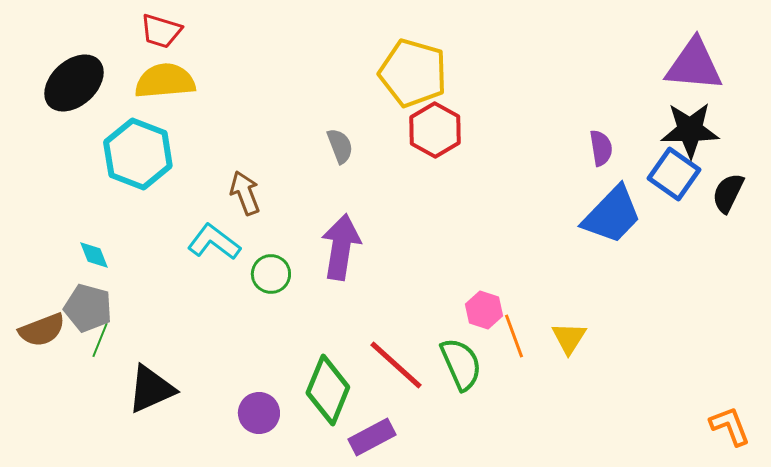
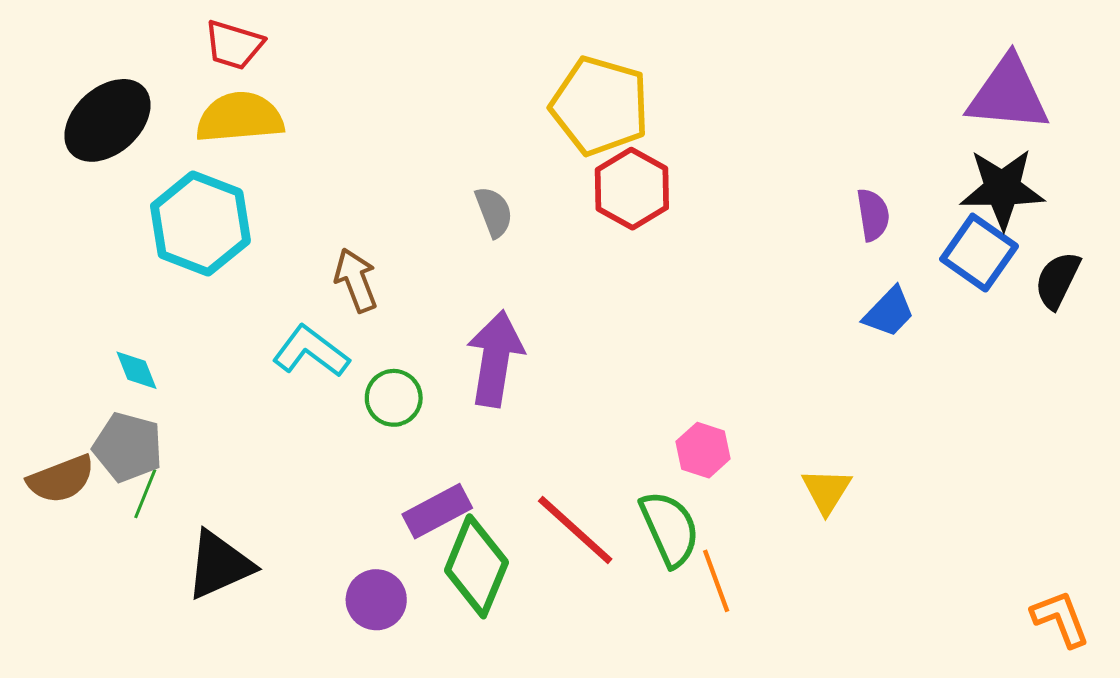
blue trapezoid: (612, 215) -> (889, 312), size x0.6
orange line: (514, 336) -> (716, 581), moved
purple rectangle: (372, 437) -> (437, 511), moved

